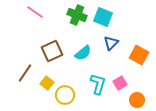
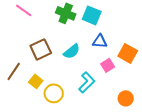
blue triangle: (111, 43) -> (100, 41), turned 49
pink square: (120, 83) -> (108, 65), moved
cyan L-shape: (98, 84) -> (87, 82), turned 30

